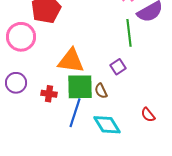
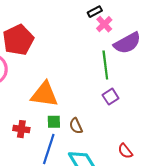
purple square: (118, 67) -> (111, 97), moved
green square: (80, 87) -> (54, 122), size x0.5

